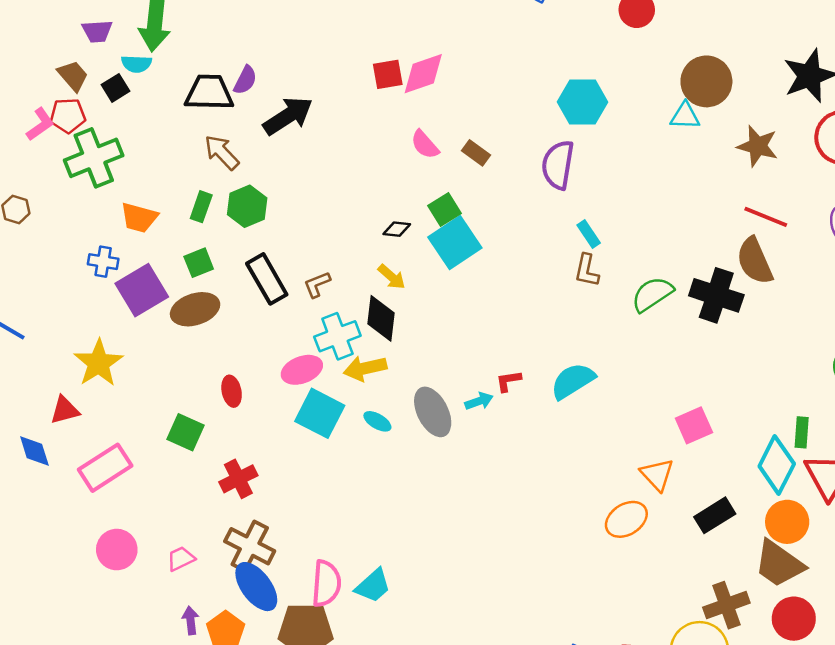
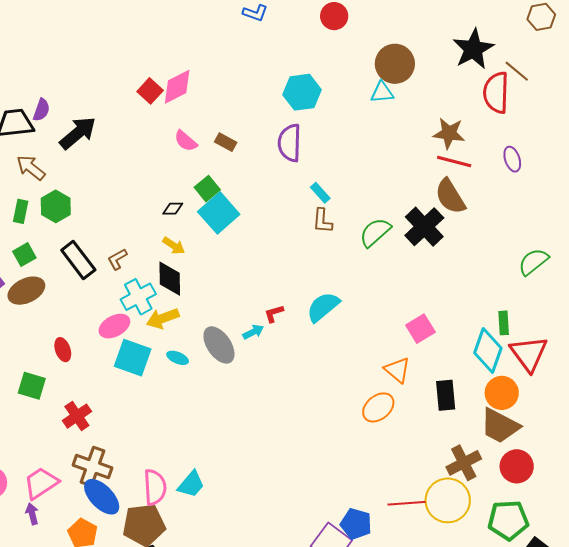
red square: (388, 74) -> (150, 91), turned -30
brown star: (758, 146) -> (449, 133), moved
black cross: (716, 295) -> (424, 227), turned 36
black rectangle: (715, 515) -> (446, 395), turned -56
pink trapezoid: (181, 559) -> (41, 483), size x1.6
purple arrow: (190, 620) -> (32, 514), moved

